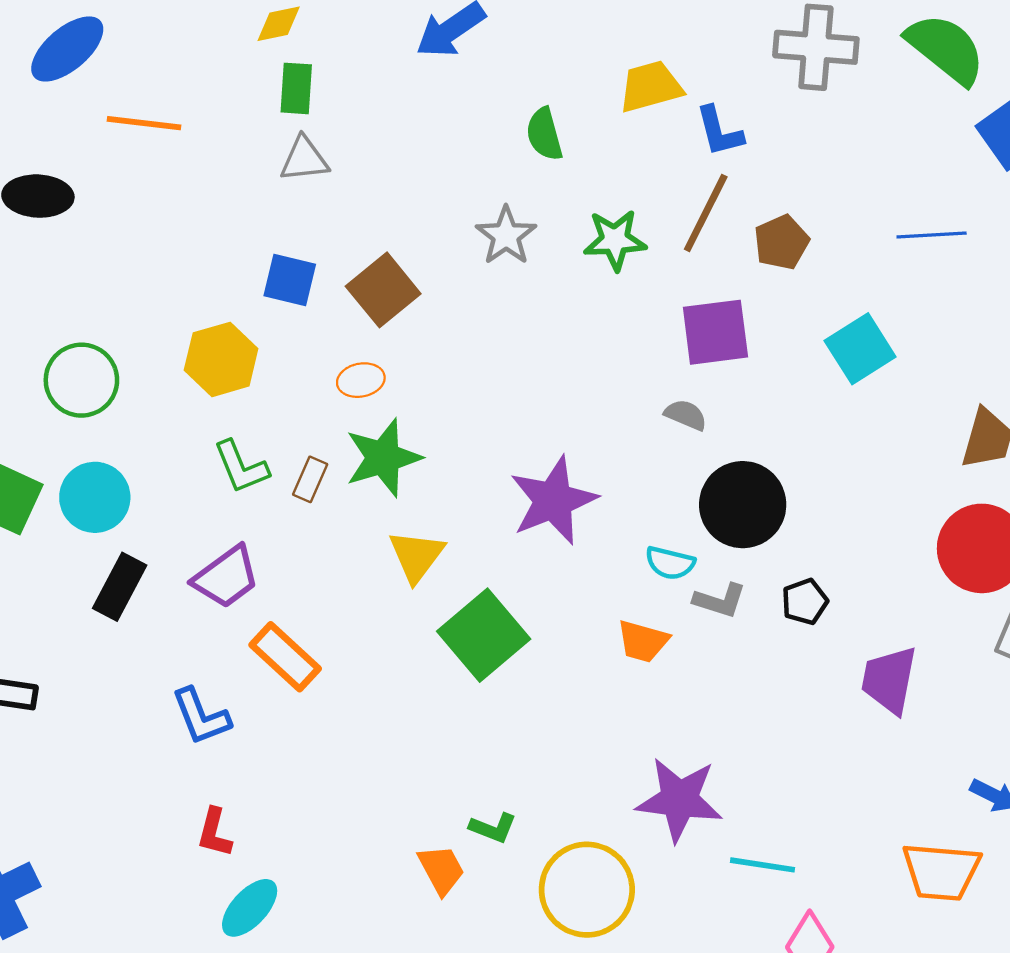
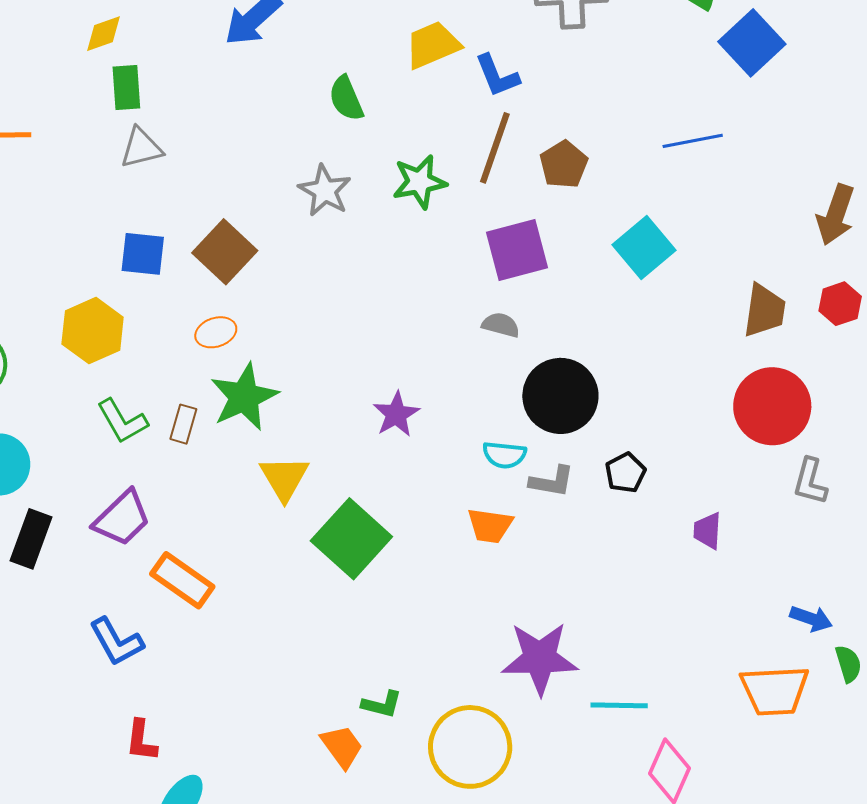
purple star: (553, 501) -> (396, 414), size x0.6
purple trapezoid: (889, 680) -> (707, 531), size x0.6

